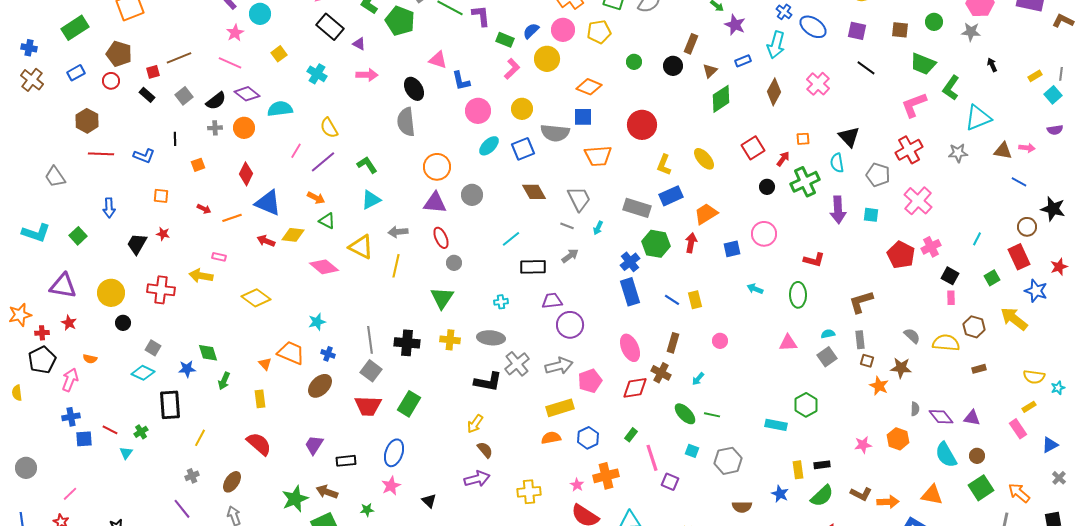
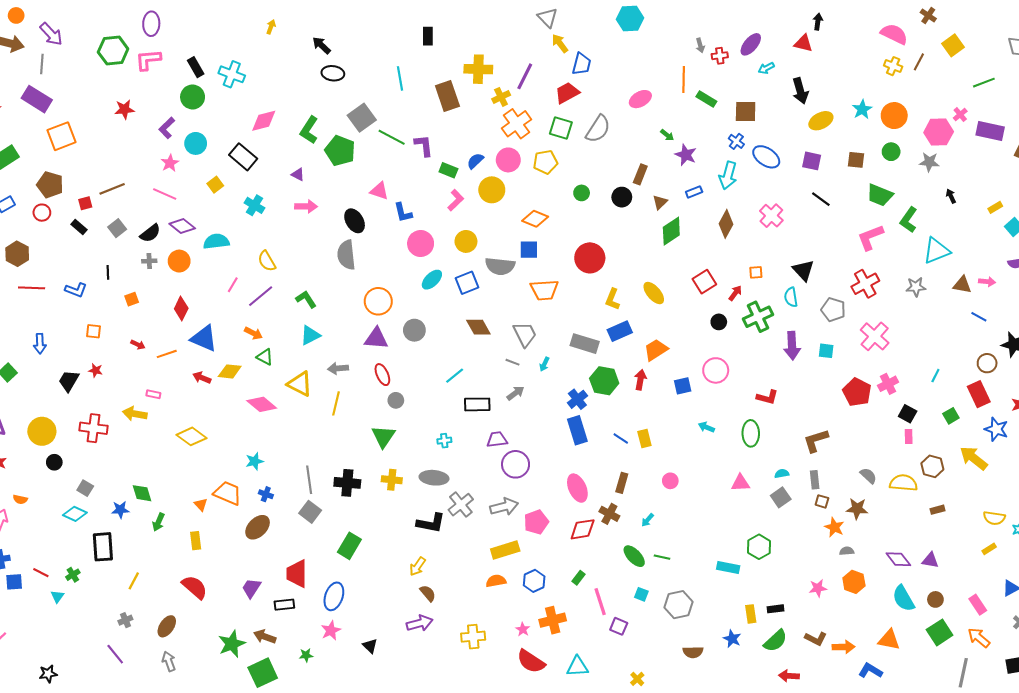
black rectangle: (330, 27) -> (243, 157), moved
red trapezoid: (368, 406) -> (297, 574), moved, turned 88
gray semicircle: (915, 409) -> (847, 551), moved, turned -96
pink rectangle: (1018, 429) -> (978, 605), moved

